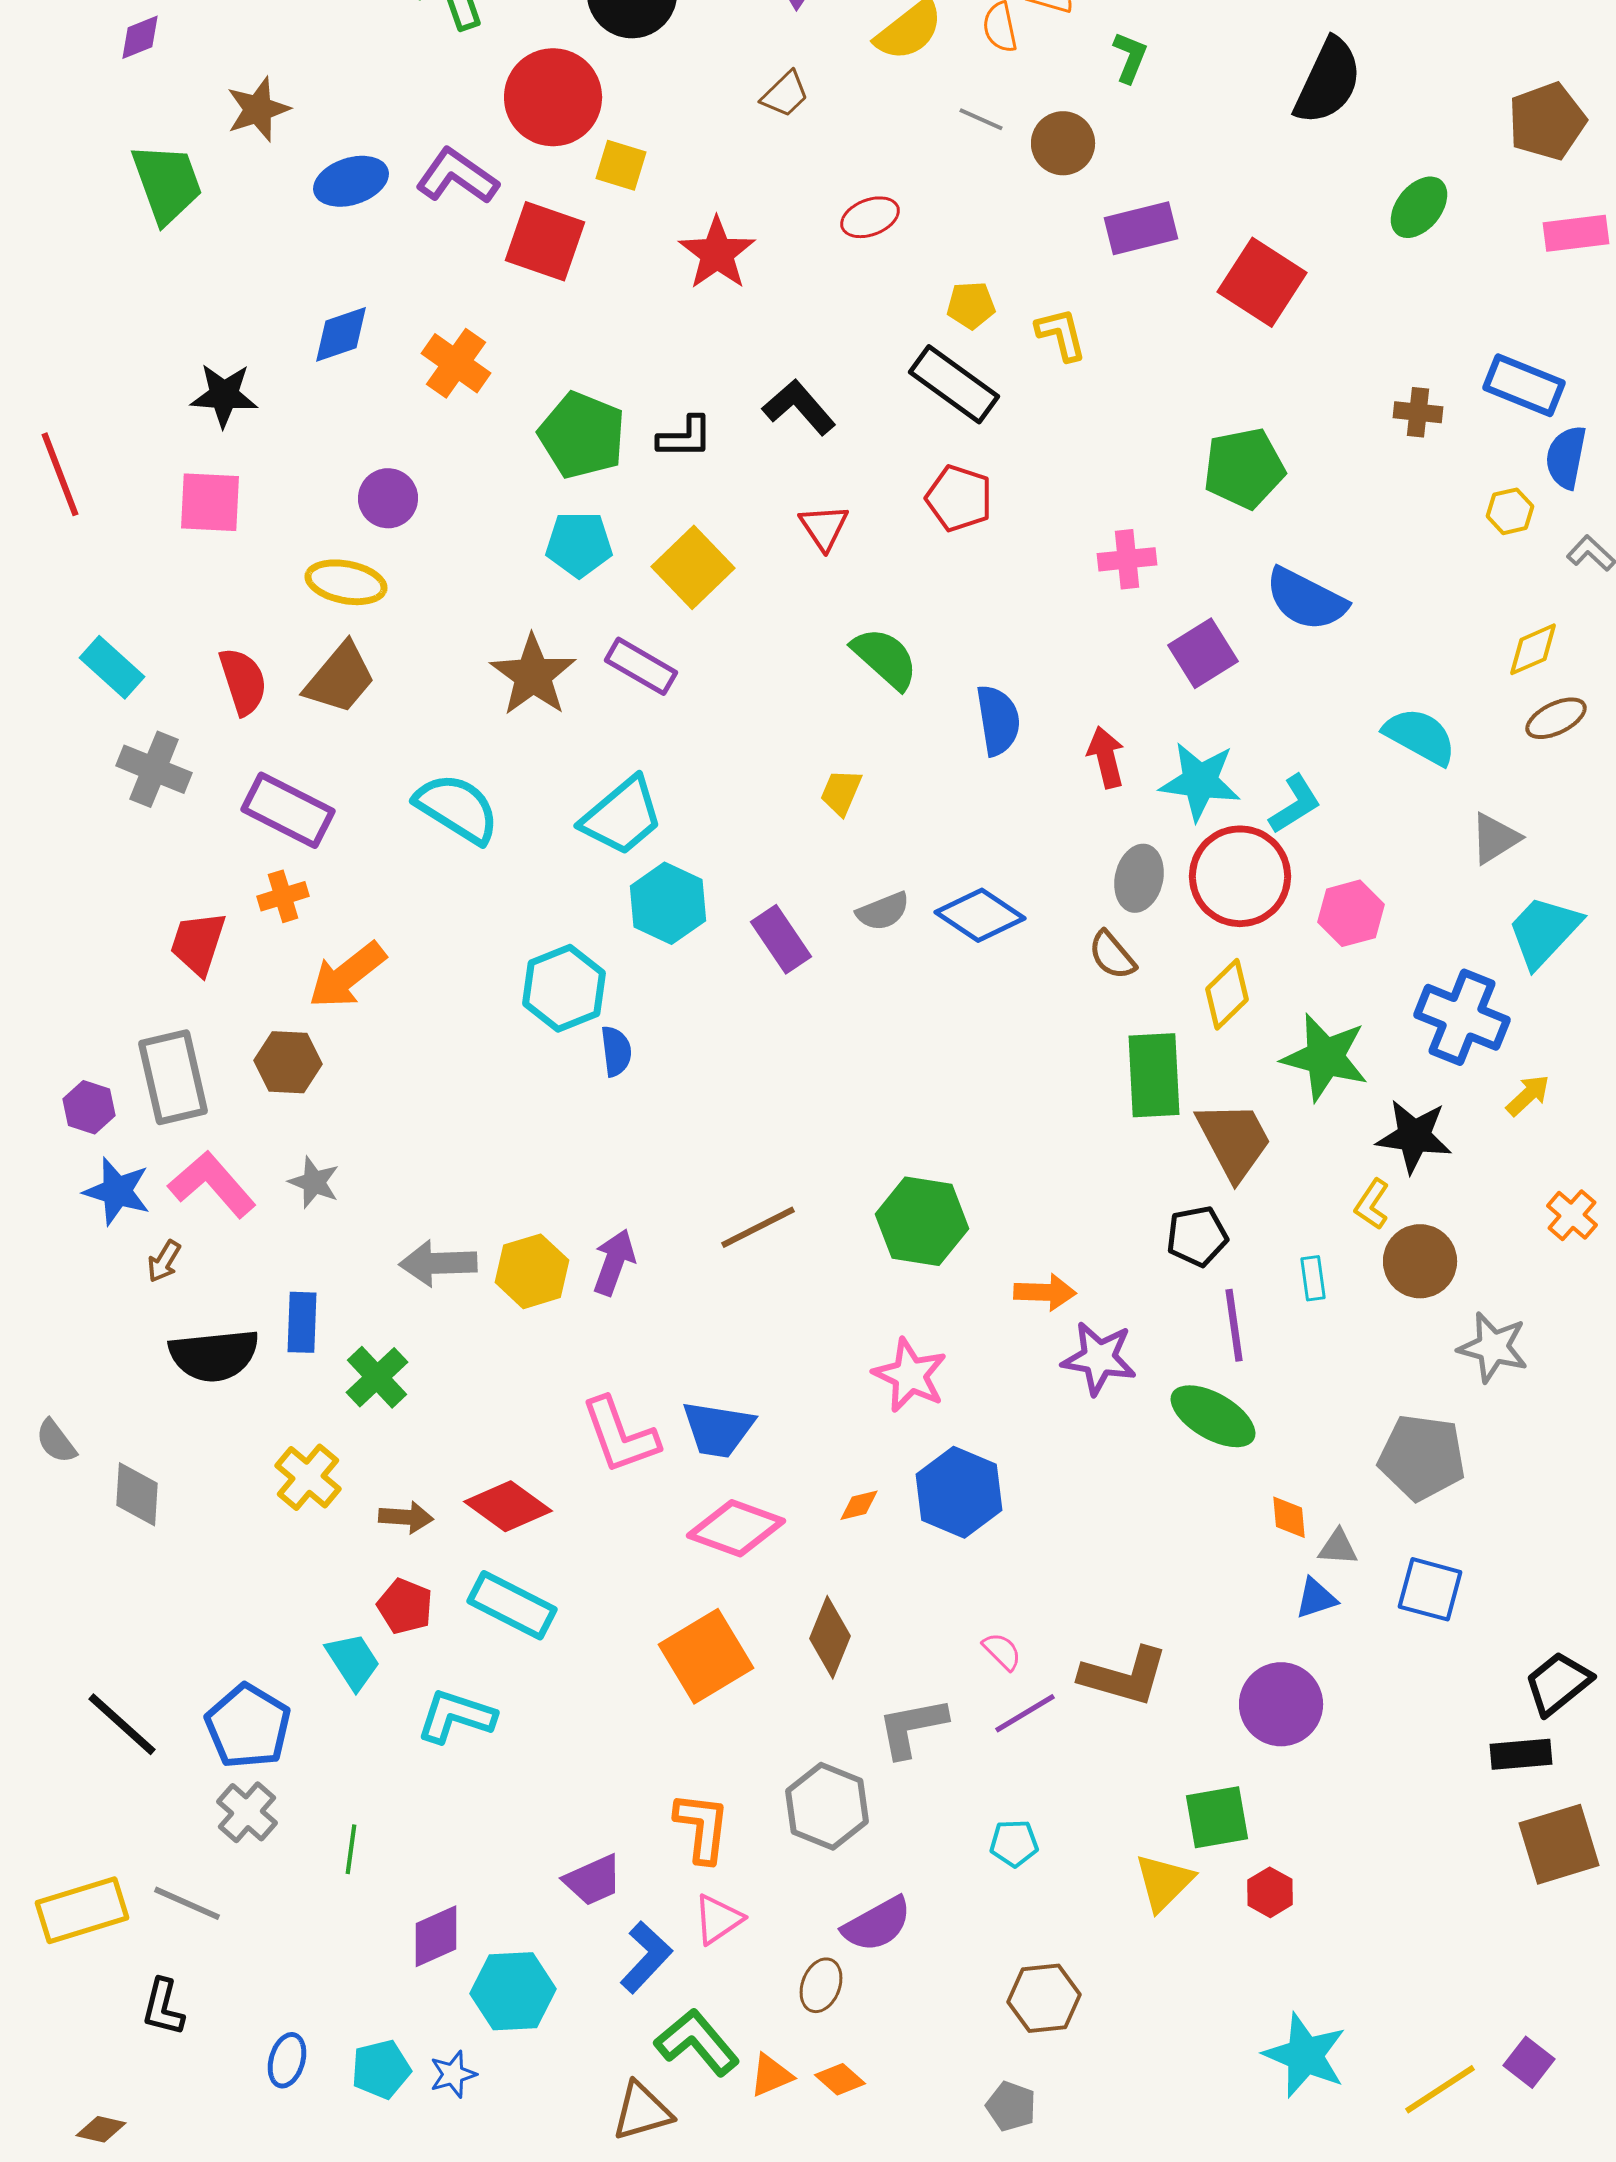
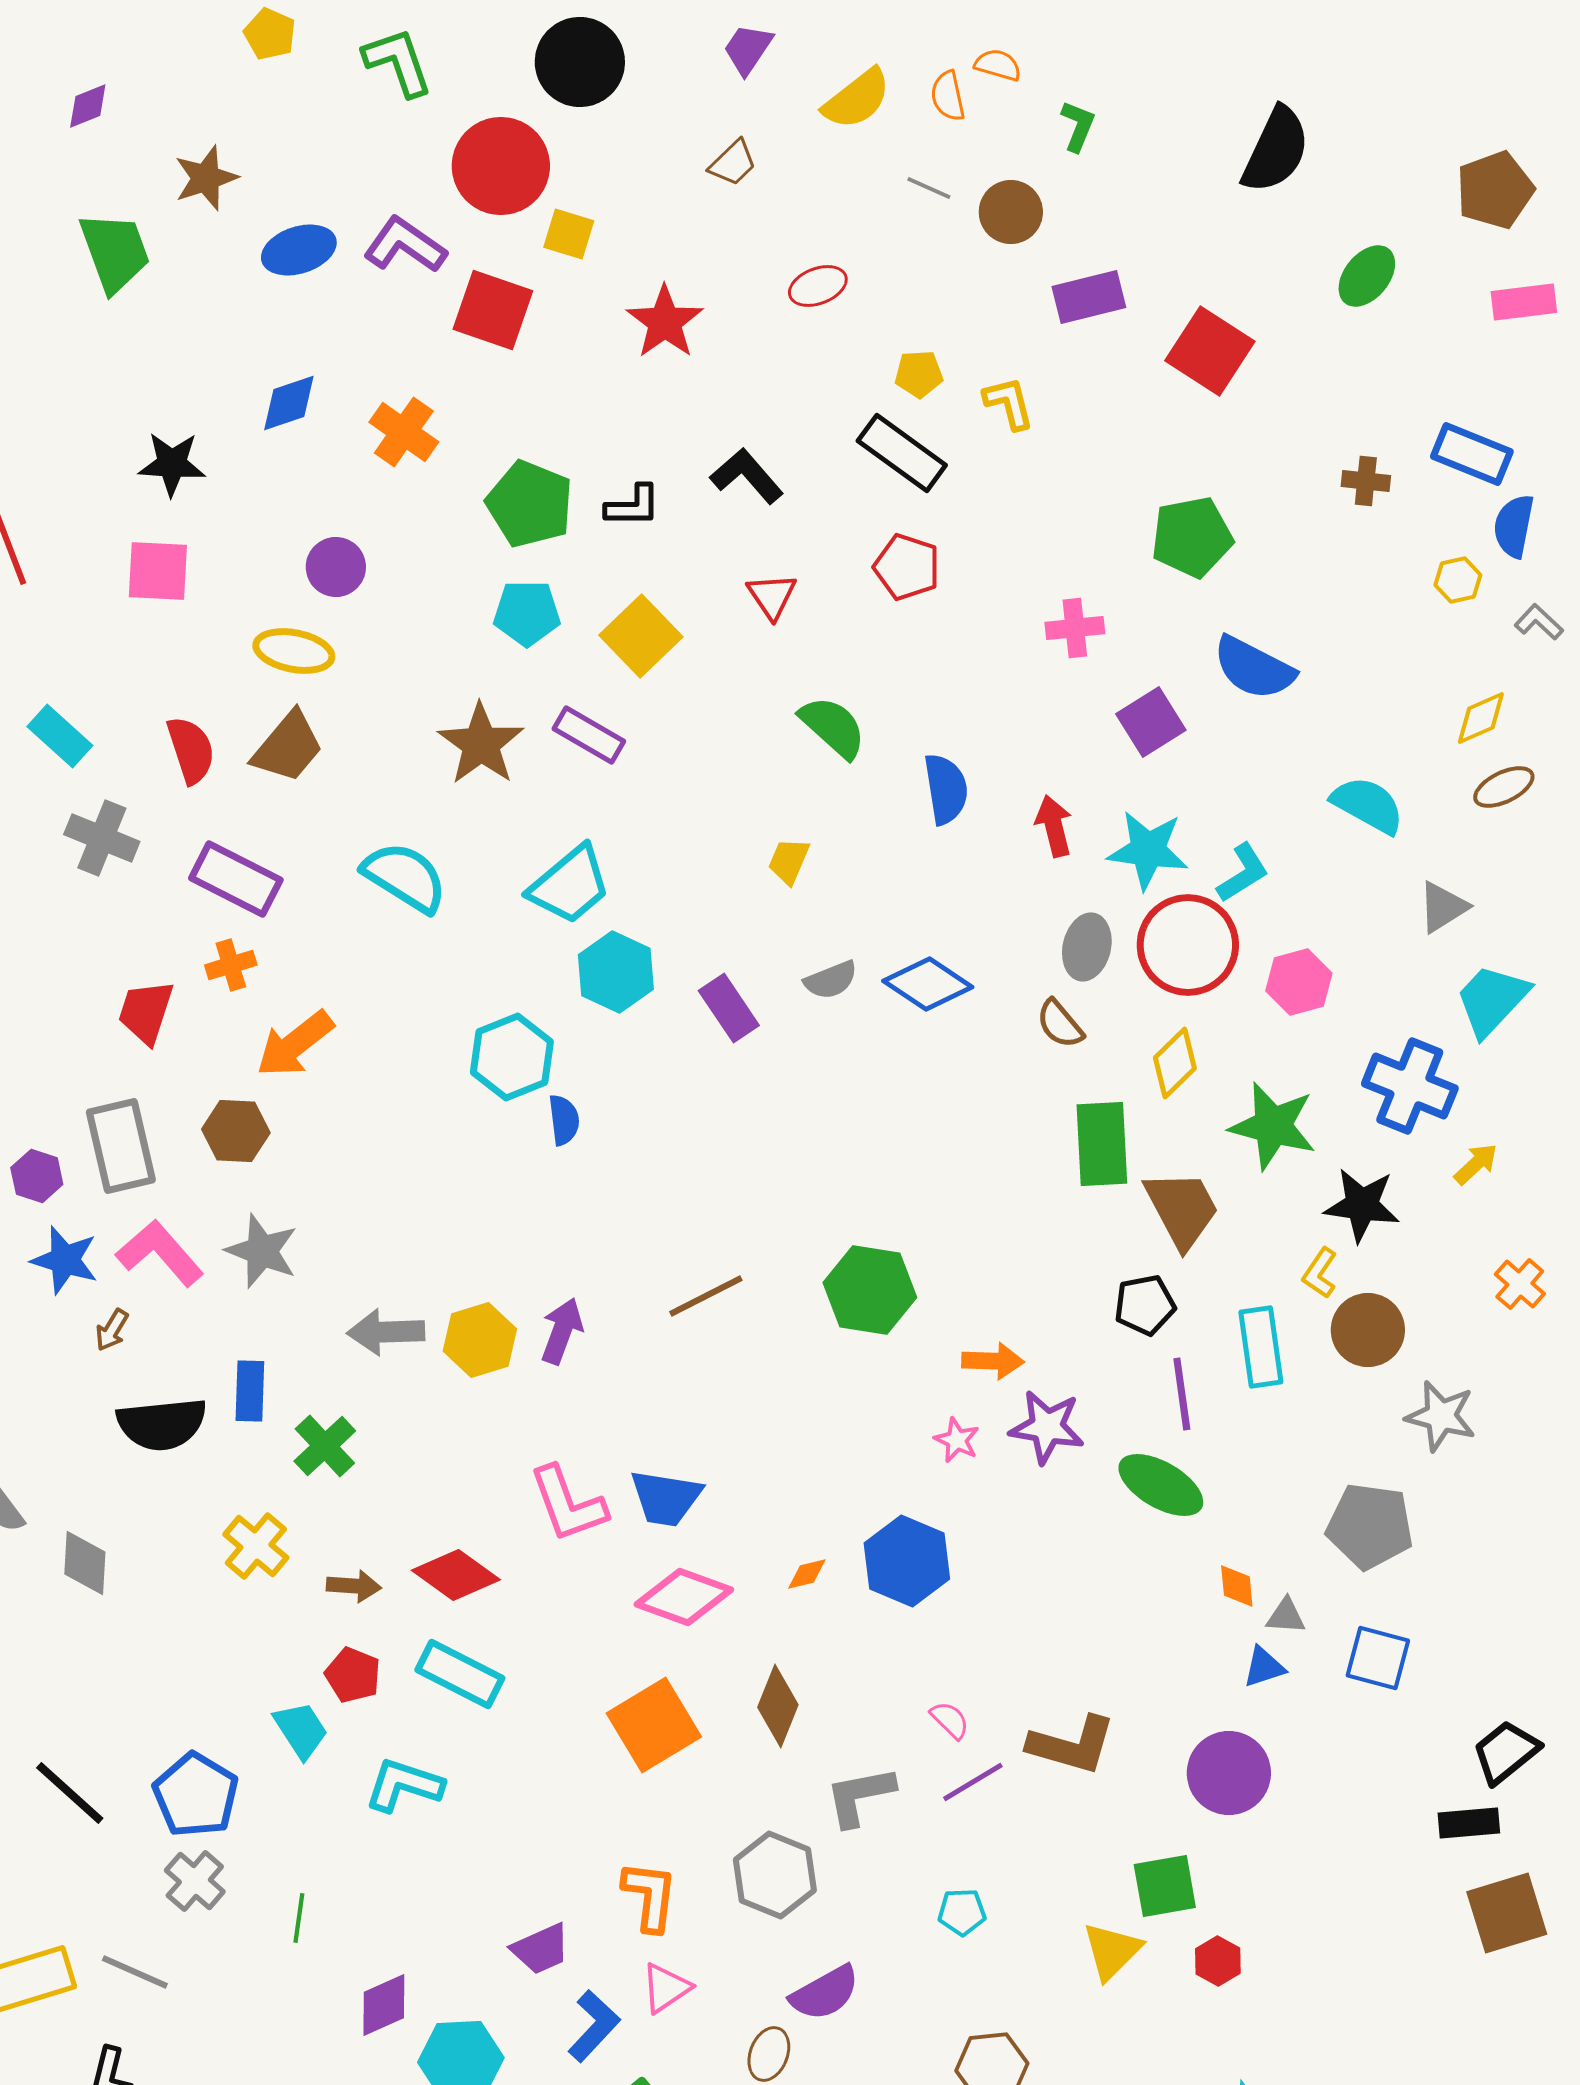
gray star: (314, 1182) -> (262, 1251), size x1.4
cyan rectangle: (1313, 1278) -> (1261, 1347), size x1.8
pink star: (910, 1375) -> (957, 1440), moved, size x0.6

